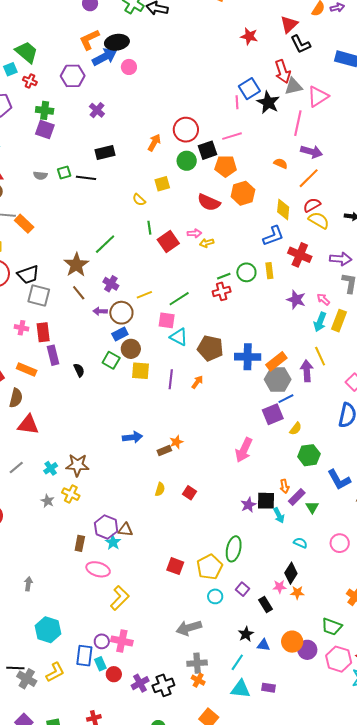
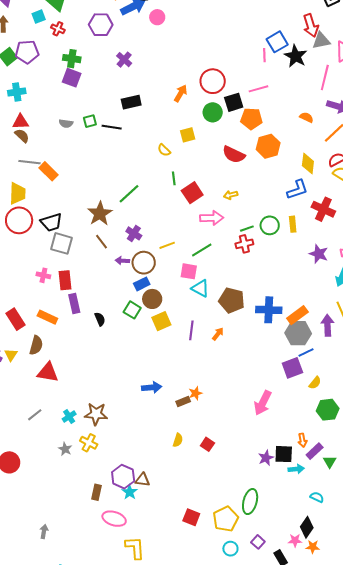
pink arrow: (194, 233) -> (212, 218), moved, size x1.6
yellow square: (141, 371) -> (161, 321), turned -30
cyan arrow: (279, 515) -> (296, 469), turned -70
yellow L-shape: (120, 598) -> (135, 548), turned -50

